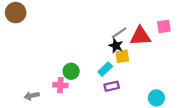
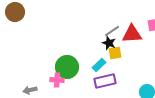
green circle: (71, 71) -> (67, 67), size x1.5
purple rectangle: (112, 86) -> (105, 81), size x1.5

